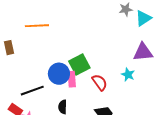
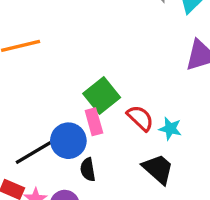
blue circle: (59, 74) -> (68, 141), moved
cyan star: (128, 75) -> (170, 129), moved

